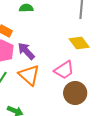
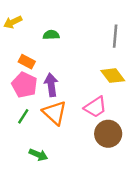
purple arrow: (26, 51) -> (51, 85), turned 36

